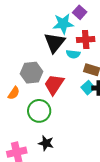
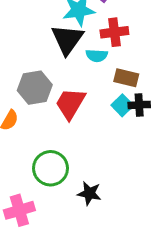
green circle: (39, 111) -> (51, 168), moved
black star: (46, 143) -> (89, 193), moved

